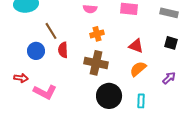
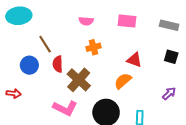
brown cross: (96, 63) -> (79, 80), moved, turned 30
orange semicircle: (138, 69) -> (123, 81), moved
pink L-shape: (45, 92) -> (65, 108), moved

